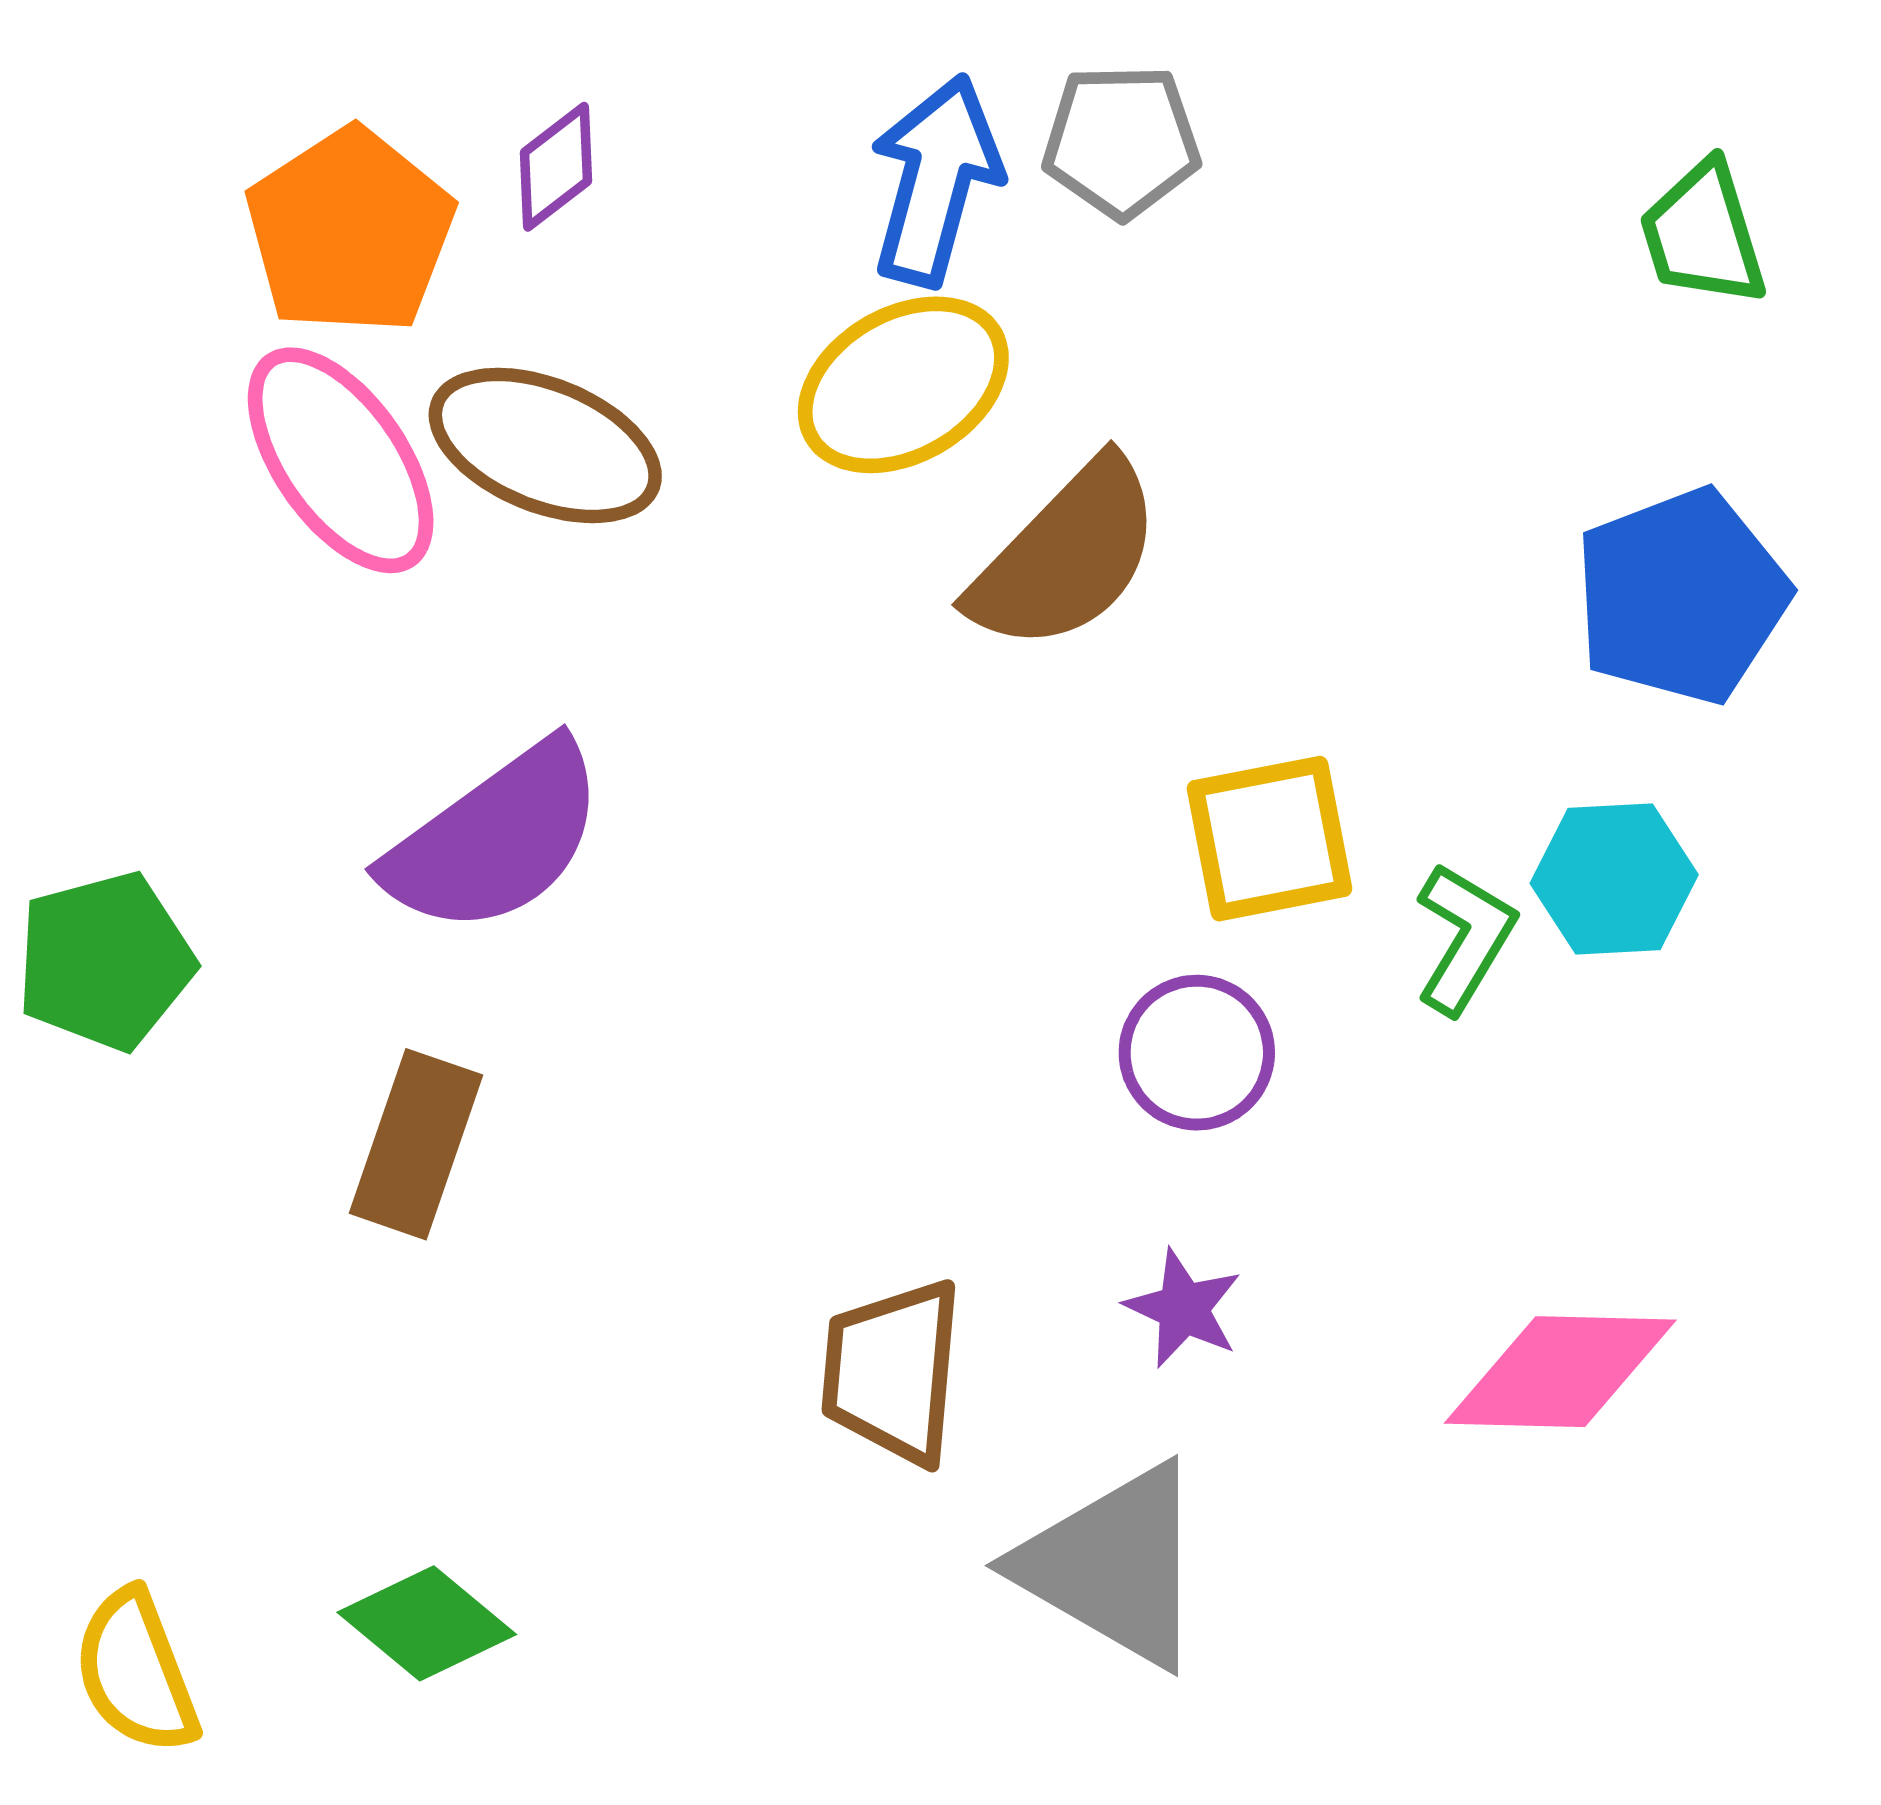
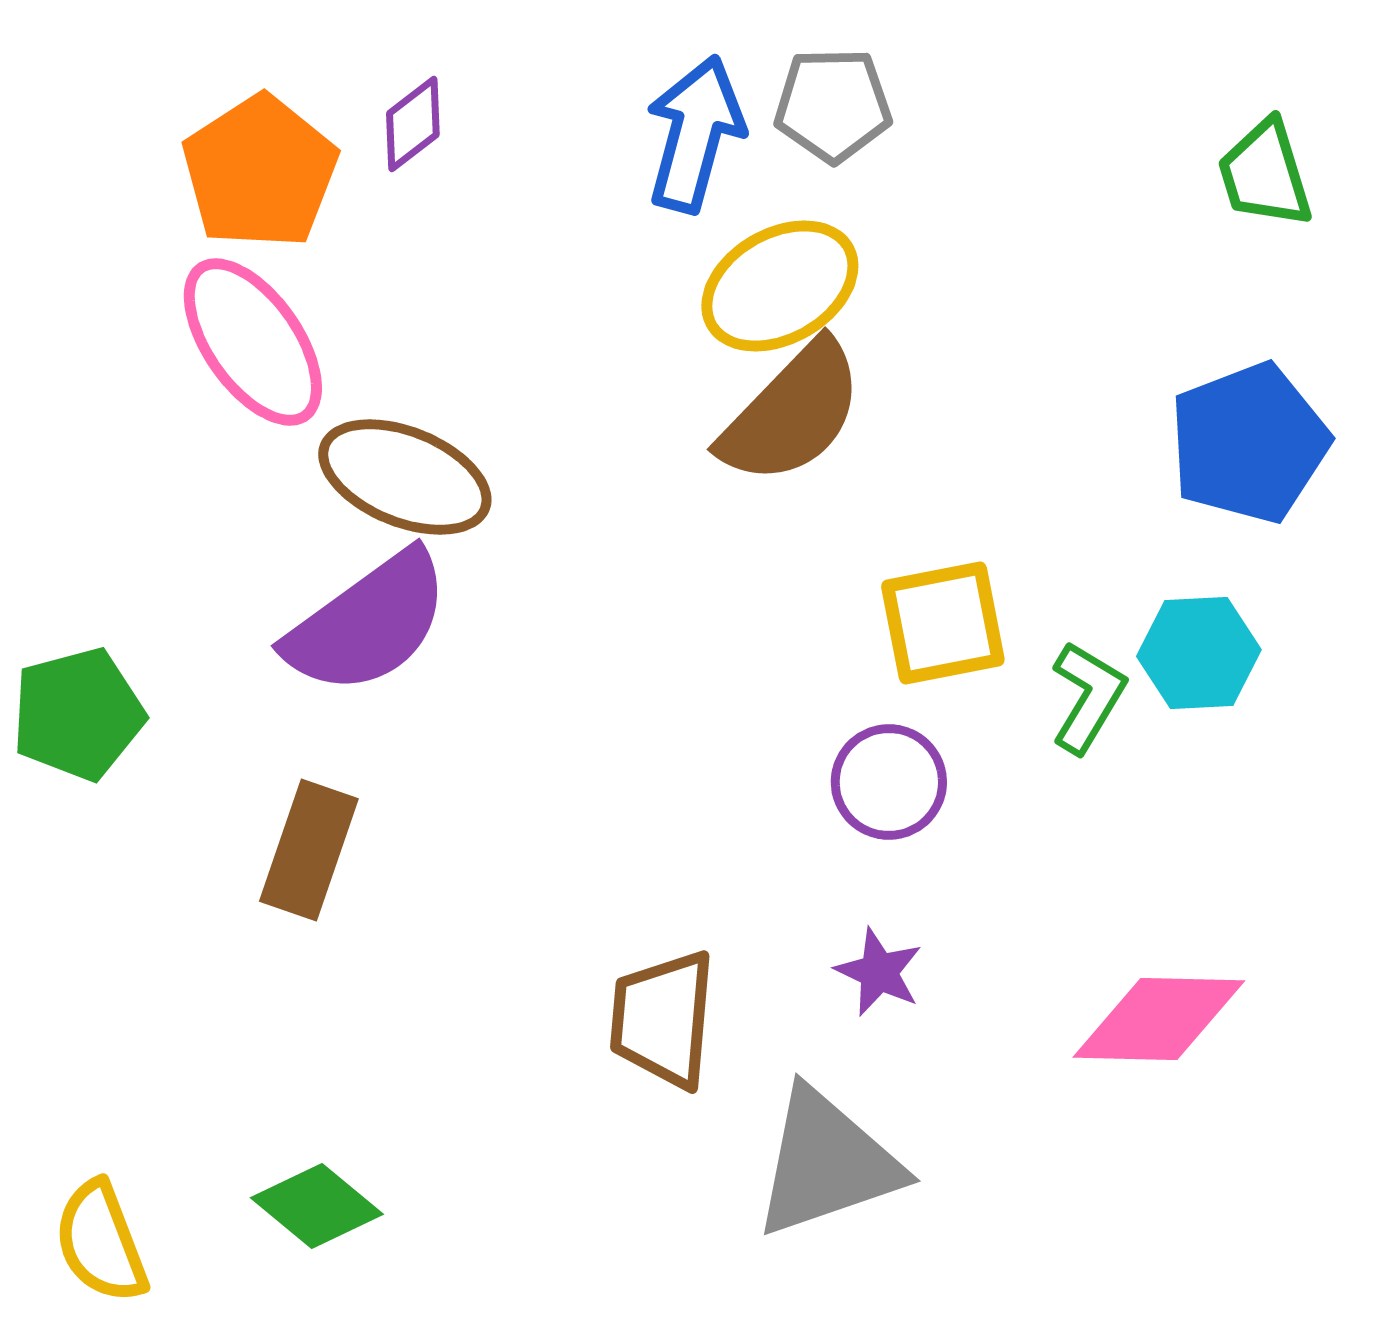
yellow ellipse: (903, 385) -> (780, 286), moved
brown ellipse: (545, 445) -> (405, 477), moved
gray triangle: (1113, 1566) -> (827, 1163), turned -49

